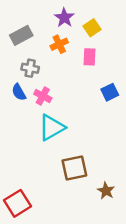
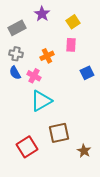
purple star: (64, 18) -> (42, 14), moved
orange cross: (59, 44) -> (47, 56), moved
gray cross: (30, 68) -> (16, 54), moved
red square: (18, 203) -> (27, 147), moved

